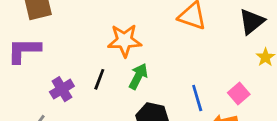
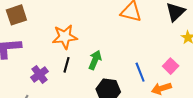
orange star: (125, 41) -> (65, 37), moved

